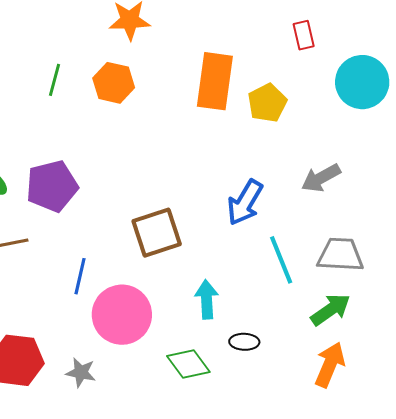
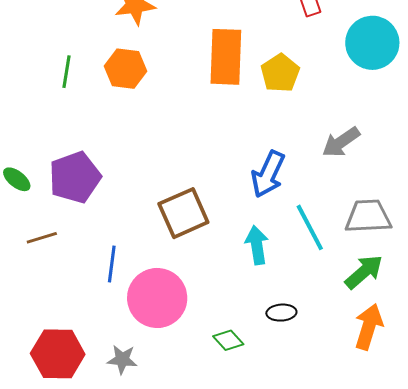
cyan arrow: (207, 299) -> (257, 245), moved
green diamond: (188, 364) -> (228, 340), size x0.7

